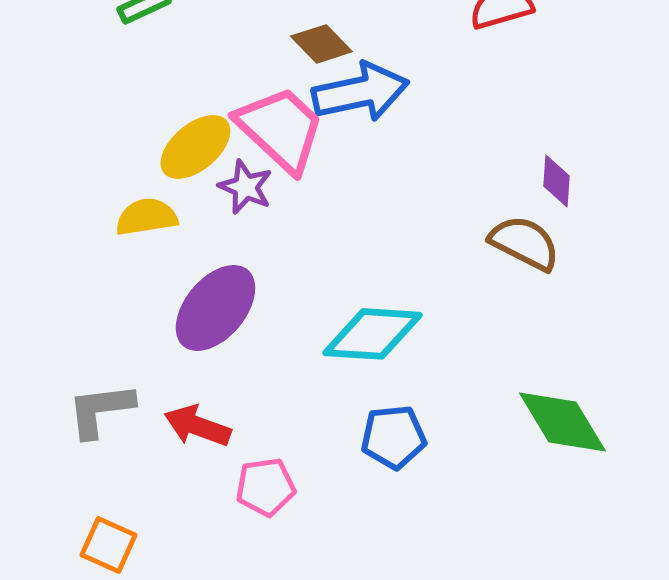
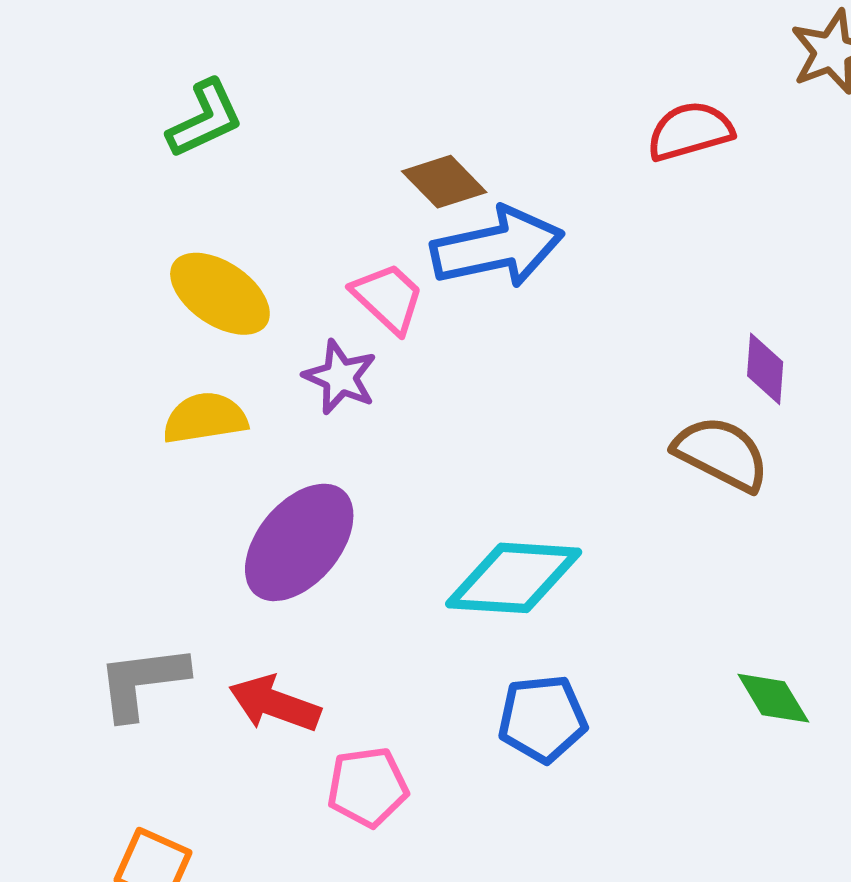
pink trapezoid: (280, 129) -> (388, 298), size x0.6
yellow ellipse: (195, 147) -> (220, 294), moved, turned 74
green diamond: (562, 422) -> (773, 698), size x0.6

